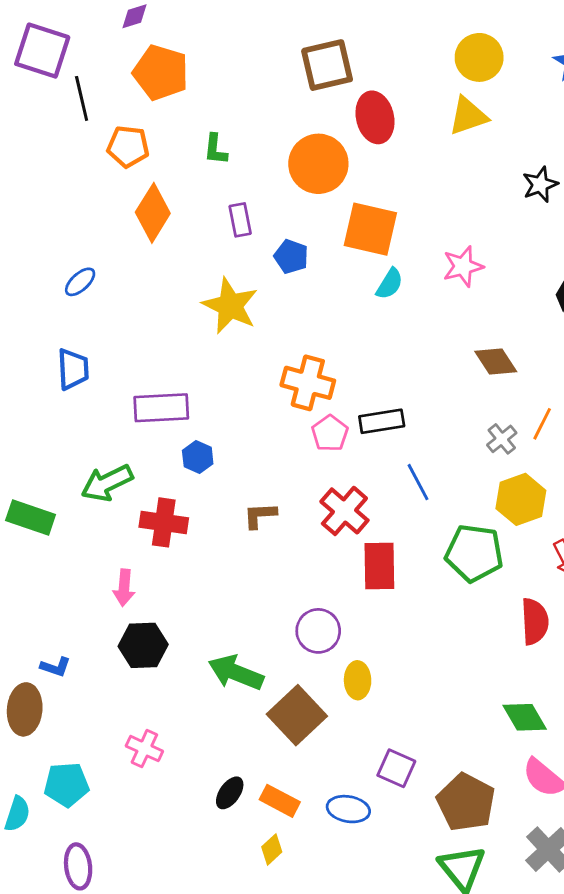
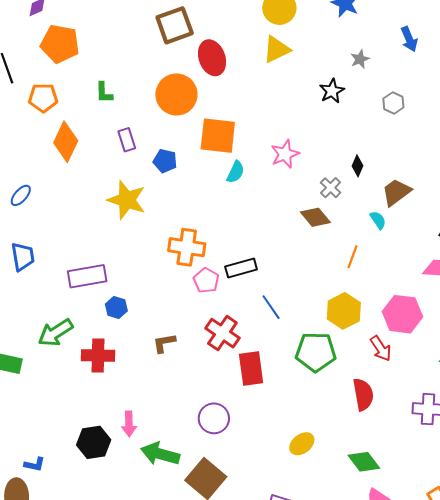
gray cross: (502, 439) -> (331, 188), moved
pink arrow: (124, 588) -> (129, 424), moved
yellow ellipse: (358, 680) -> (302, 444), moved, turned 60

